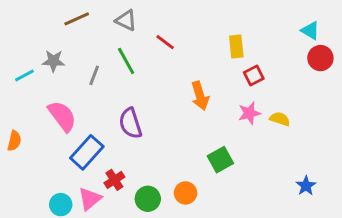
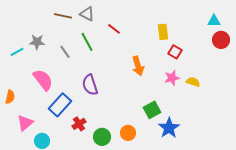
brown line: (77, 19) -> (63, 16), moved, turned 36
cyan triangle: (310, 30) -> (214, 21), turned -32
gray line: (94, 75) -> (65, 52), turned -56
red square: (254, 75) -> (175, 52), turned -32
blue star: (306, 186) -> (169, 128), moved, size x1.5
pink triangle: (90, 199) -> (25, 123), moved

